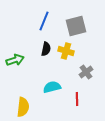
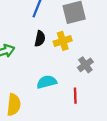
yellow cross: (66, 51) -> (63, 41), turned -35

